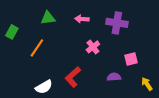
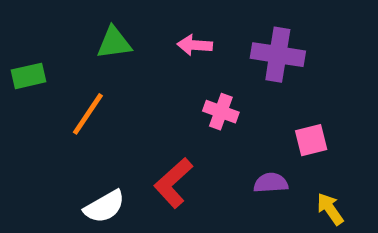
green rectangle: (12, 32) -> (29, 76), turned 48
pink cross: (93, 47) -> (221, 112), turned -32
yellow arrow: (147, 84) -> (330, 209), moved

